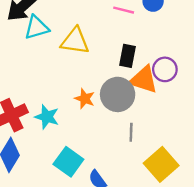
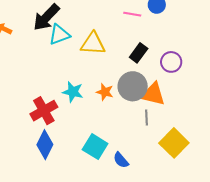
black rectangle: (128, 56) -> (139, 53), turned 30
orange triangle: (144, 80) -> (153, 94), moved
cyan star: (47, 117) -> (73, 92), moved

